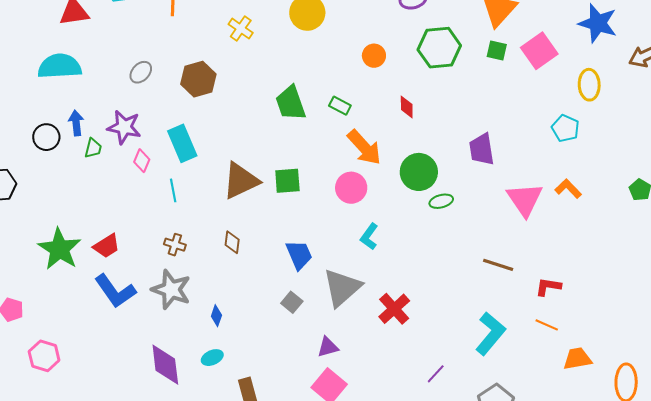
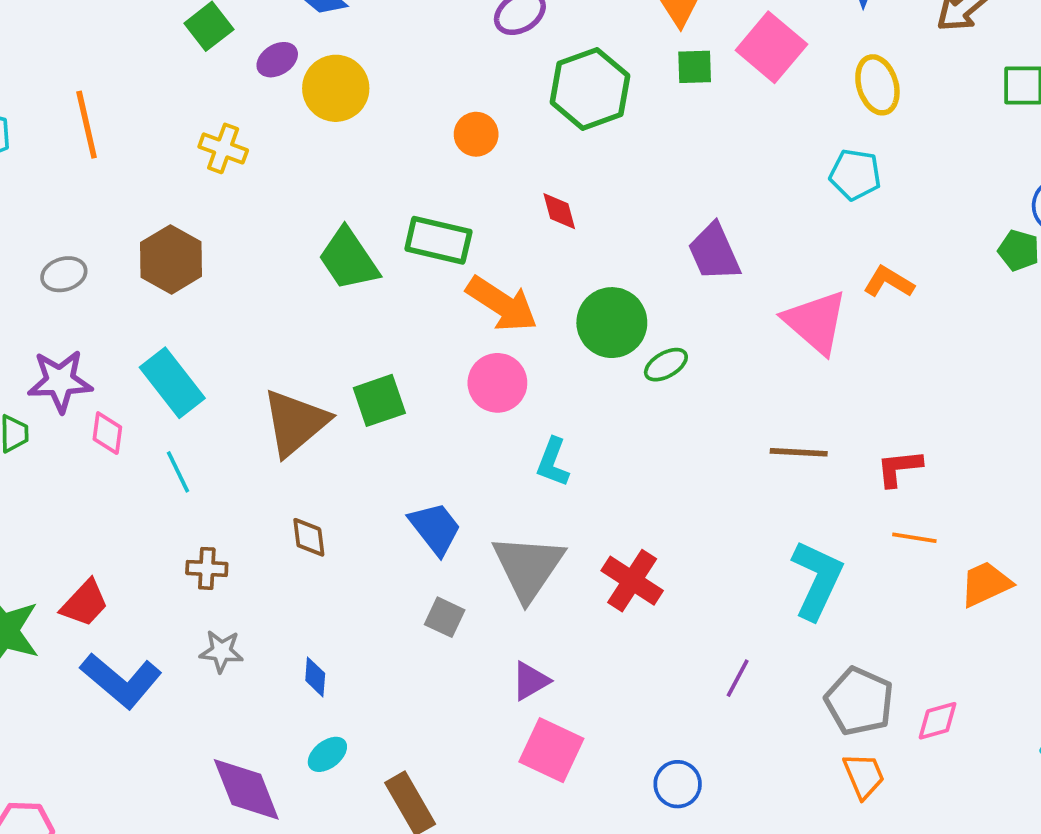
gray ellipse: (141, 72) -> (64, 274), turned 45
green rectangle: (340, 106) -> (438, 240), size x1.6
gray star: (171, 290) -> (221, 651), size x0.6

